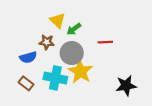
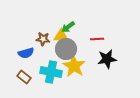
yellow triangle: (58, 20) -> (61, 36), moved, turned -42
black star: (126, 86) -> (107, 59), moved

